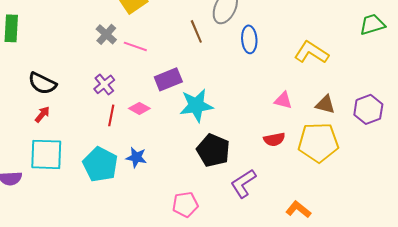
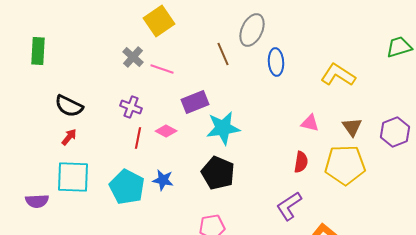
purple cross: (104, 84) -> (131, 107), turned -30
brown triangle: (325, 104) -> (352, 127), turned 40
red semicircle: (274, 139) -> (301, 162), turned -70
black pentagon: (213, 150) -> (218, 173), moved
purple L-shape: (243, 183) -> (289, 206), moved

